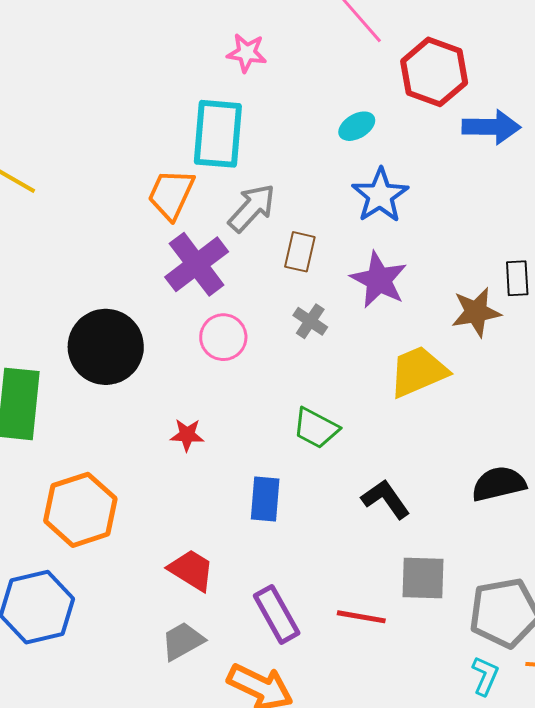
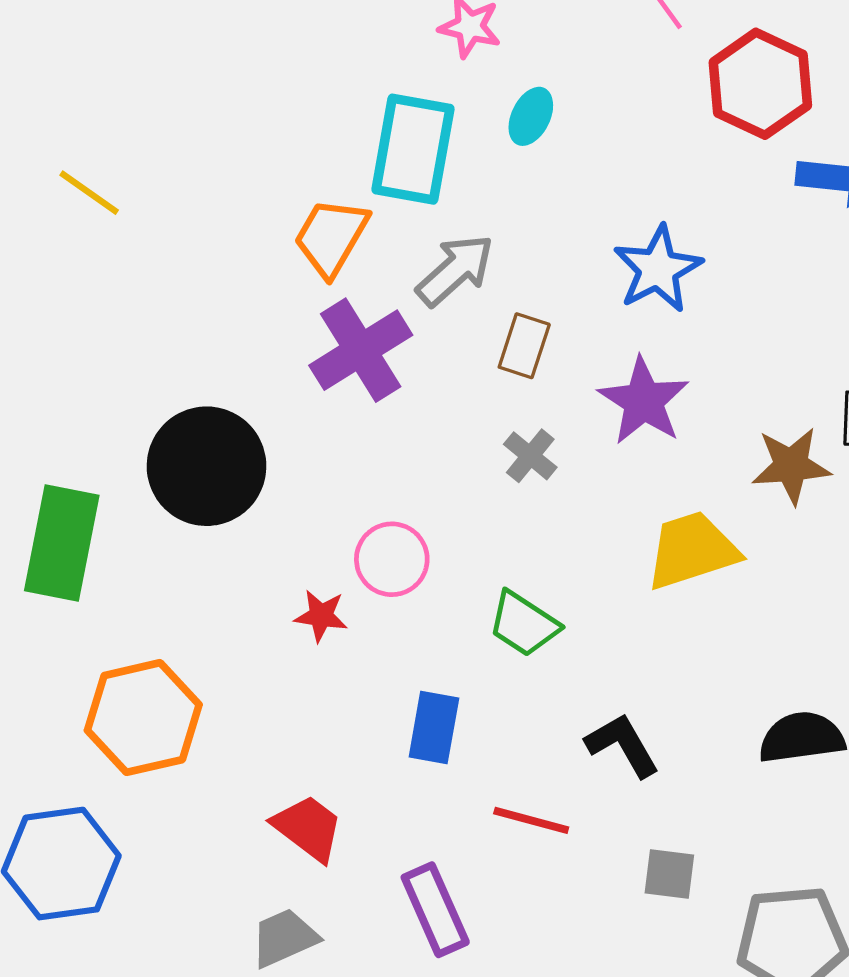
cyan ellipse: (357, 126) -> (531, 116), moved, turned -39
pink circle: (223, 337) -> (392, 559), moved
gray square: (423, 578) -> (669, 874), size x0.7
red line: (361, 617) -> (531, 820), moved

